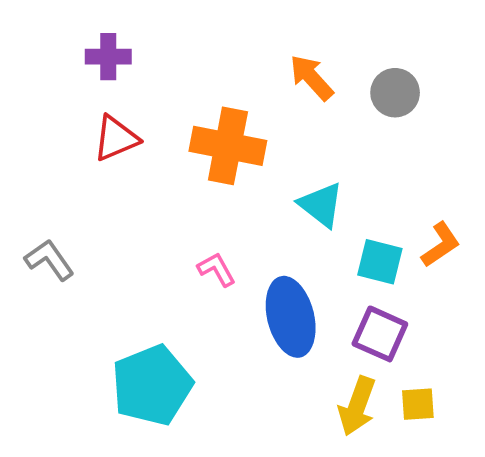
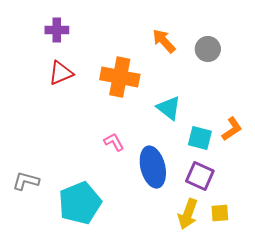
gray L-shape: (49, 260) -> (26, 181), moved, turned -40

